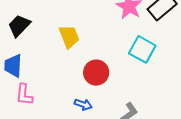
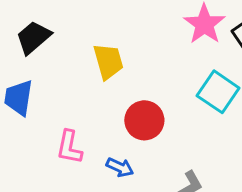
pink L-shape: (24, 95) -> (69, 147), moved

